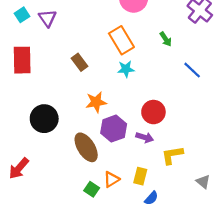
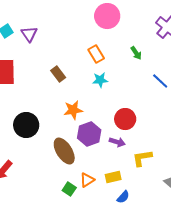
orange rectangle: (121, 40) -> (96, 54), size x0.7
yellow rectangle: (140, 176) -> (113, 177), turned 63

